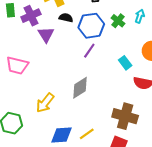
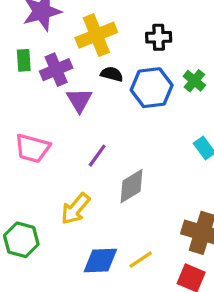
purple line: (89, 51) -> (97, 156), moved

